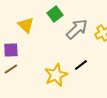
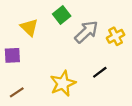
black line: (81, 65) -> (100, 72), moved
brown line: (11, 69) -> (17, 92), moved

